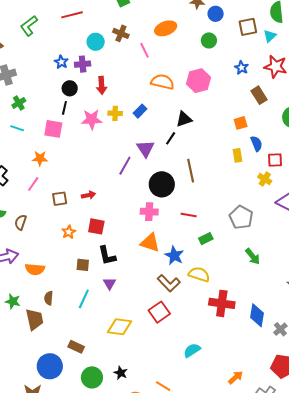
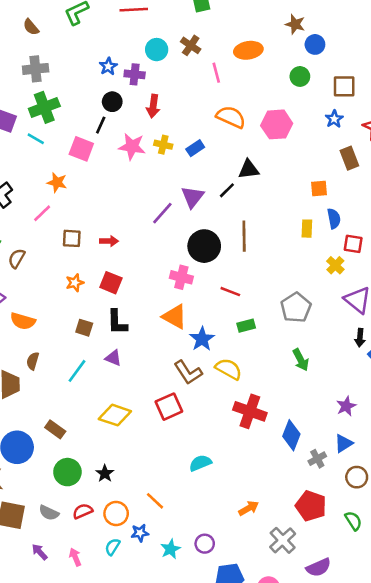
brown square: (248, 27) -> (344, 86), moved
green cross: (19, 103) -> (44, 107), size x1.6
purple triangle: (110, 283) -> (113, 358), turned -48

